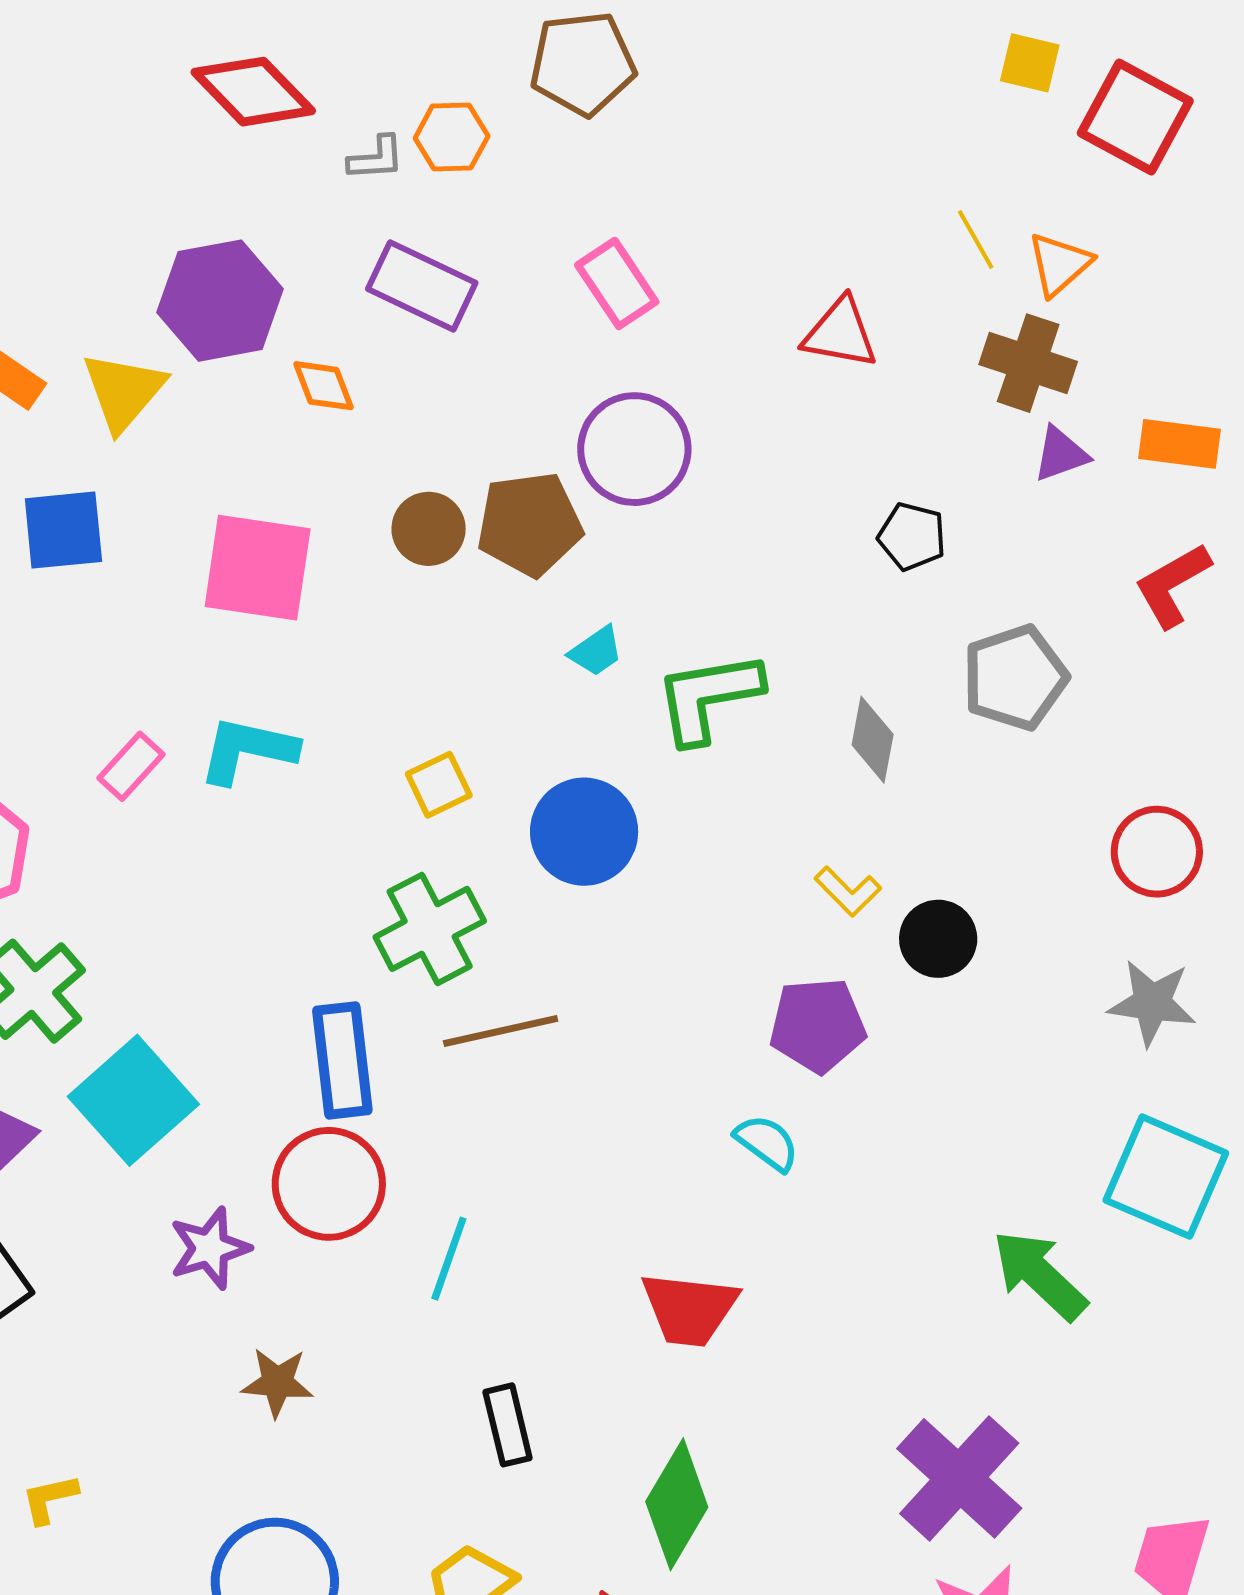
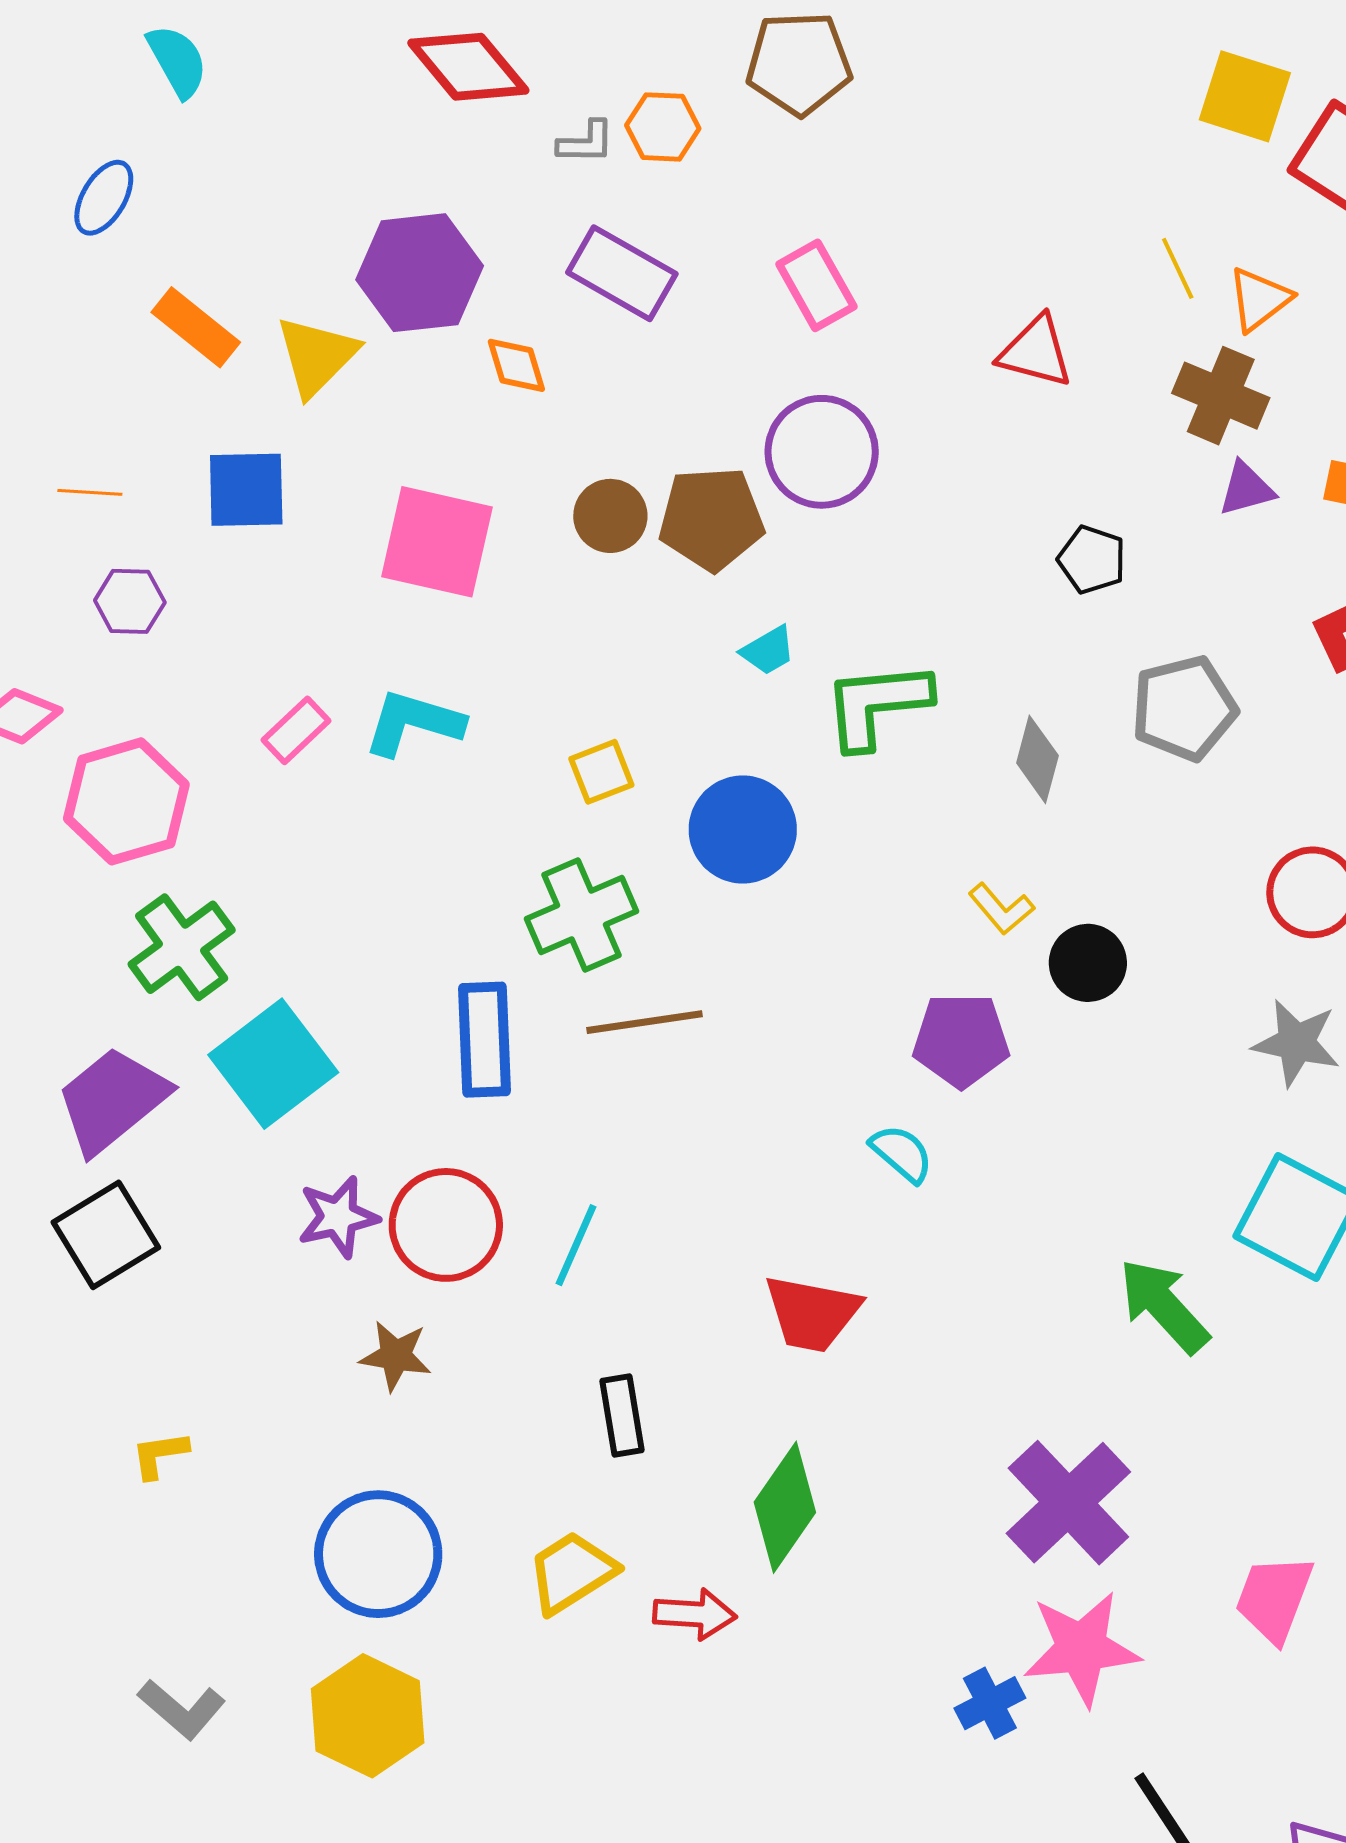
yellow square: (1030, 63) -> (1245, 96), size x1.5
red circle: (329, 1184) -> (446, 1225), moved

